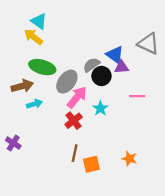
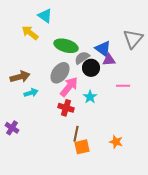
cyan triangle: (39, 21) -> (45, 16), moved
gray triangle: (148, 44) -> (133, 39), turned 45
green ellipse: (42, 67) -> (66, 46), moved
red cross: (74, 121) -> (66, 108), turned -35
brown line: (75, 153) -> (76, 134), moved

